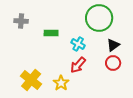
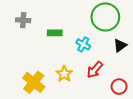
red circle: (113, 63) -> (119, 87), moved
red arrow: (78, 65) -> (95, 70), moved
yellow star: (61, 83) -> (64, 74), moved

